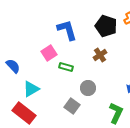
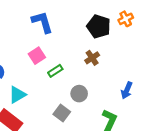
blue L-shape: (67, 30) -> (42, 22), moved
green rectangle: (66, 67) -> (55, 71), turned -48

